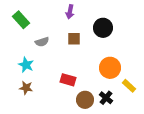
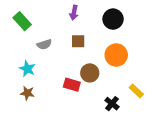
black circle: (103, 28) -> (113, 19), moved
orange circle: (110, 68) -> (116, 55), moved
brown circle: (85, 100) -> (90, 73), moved

